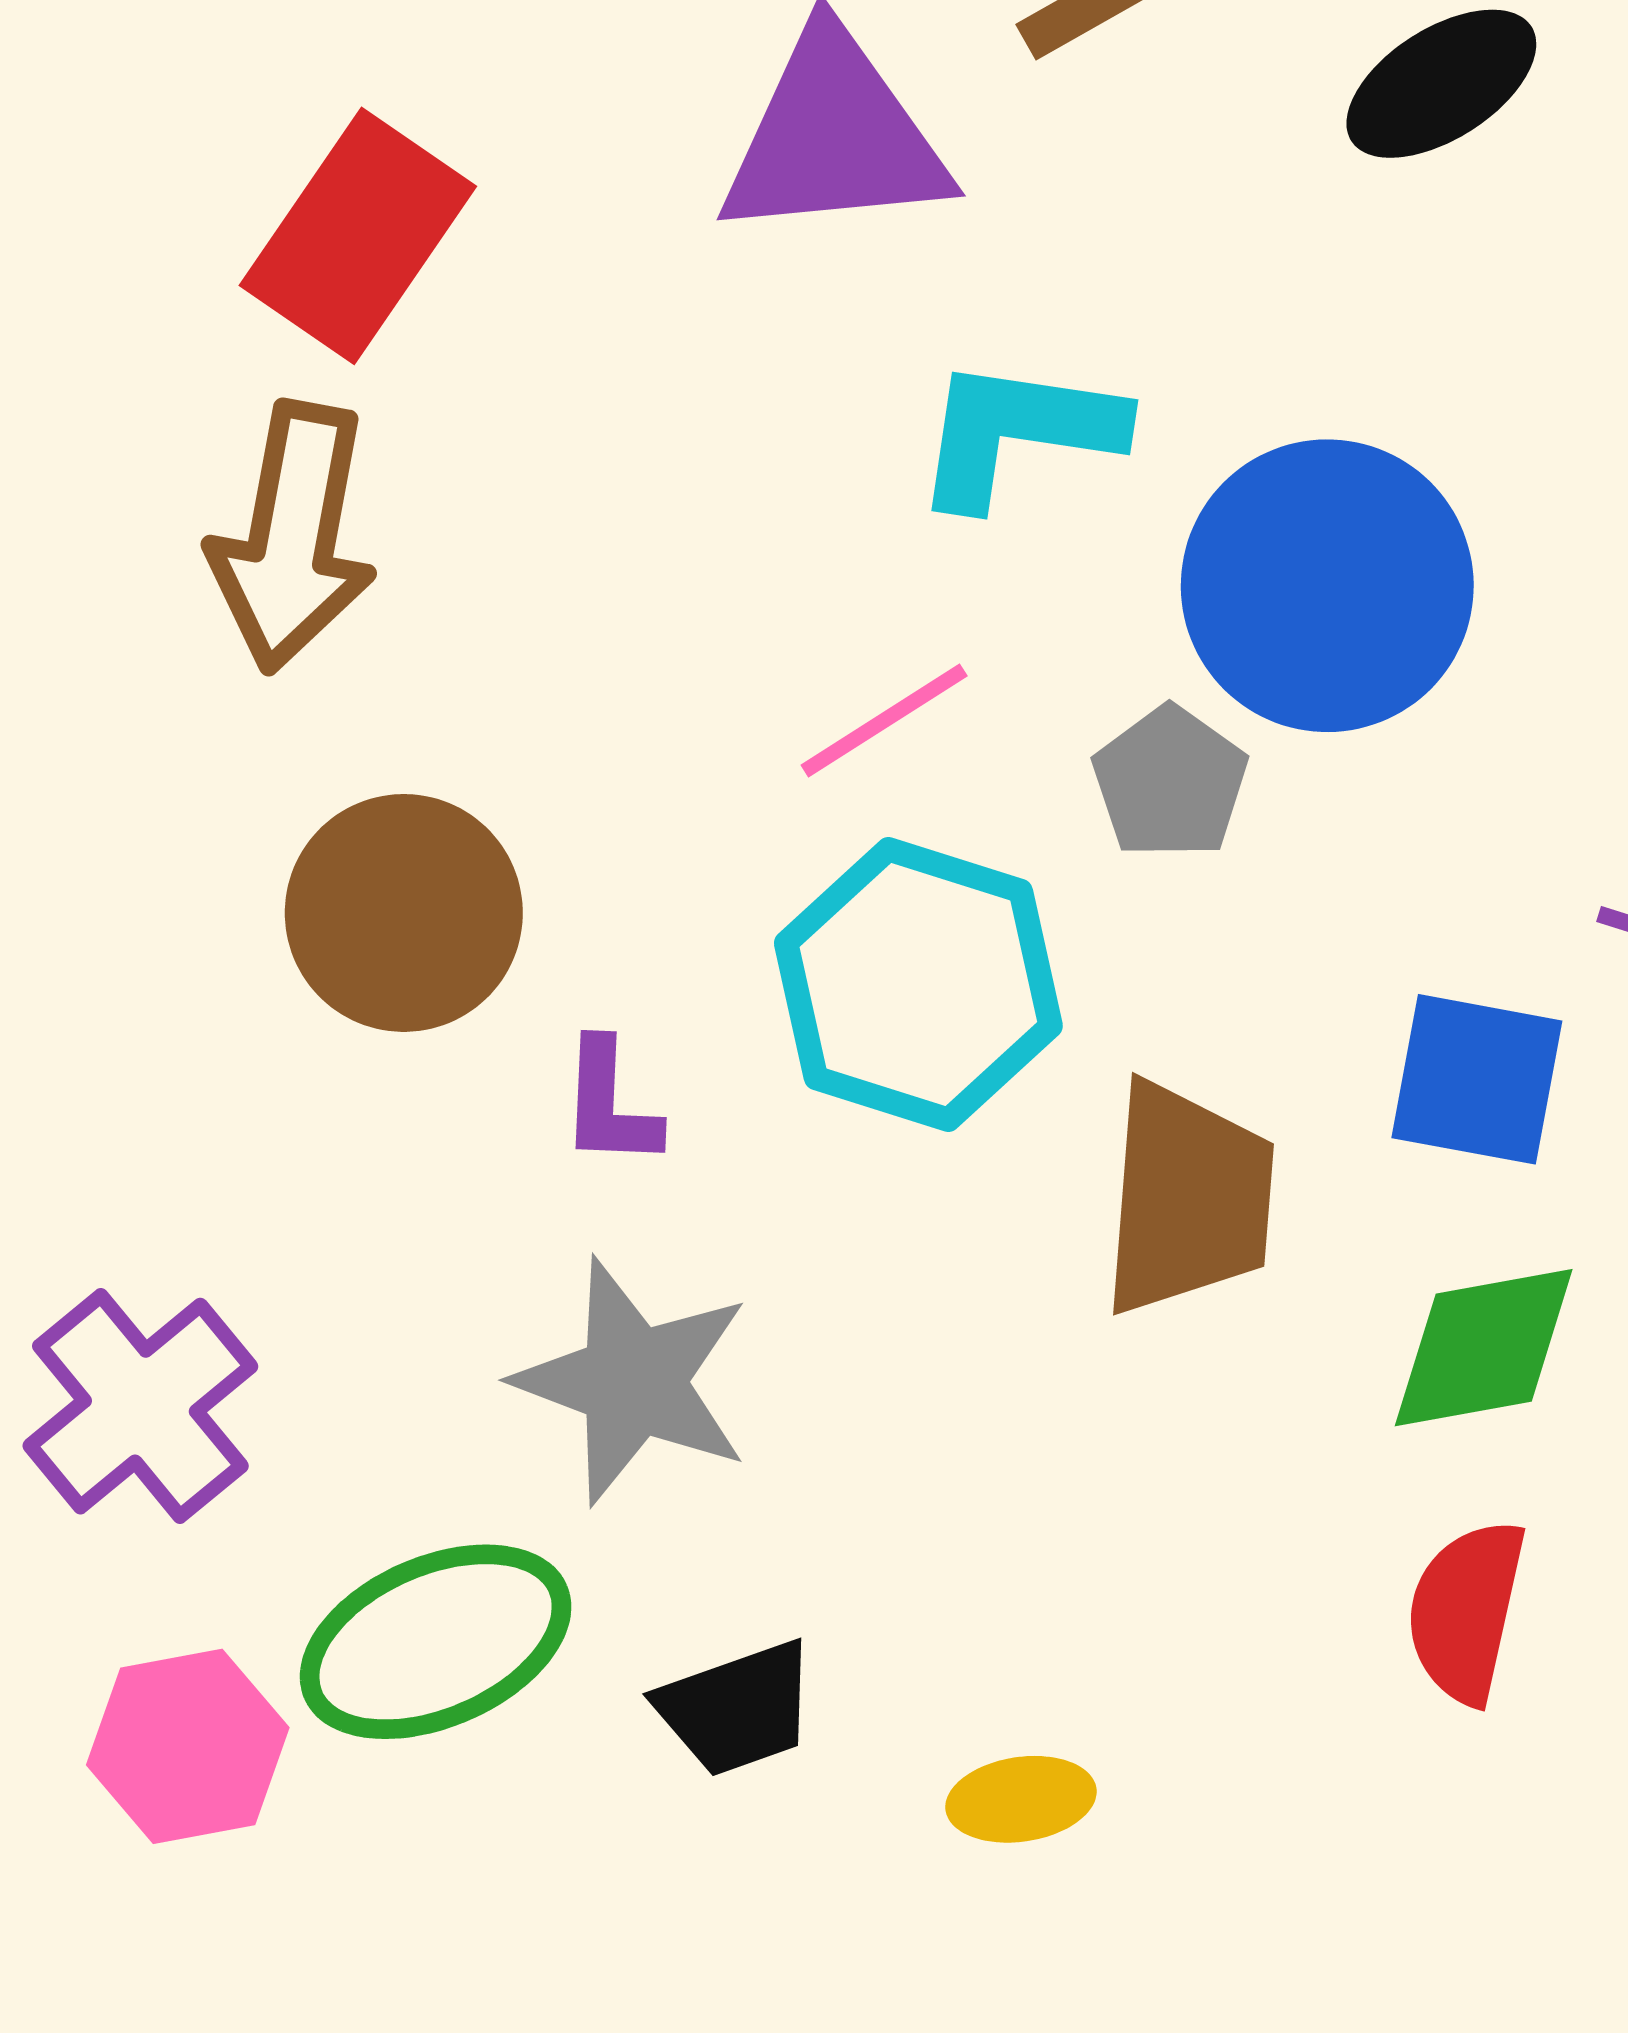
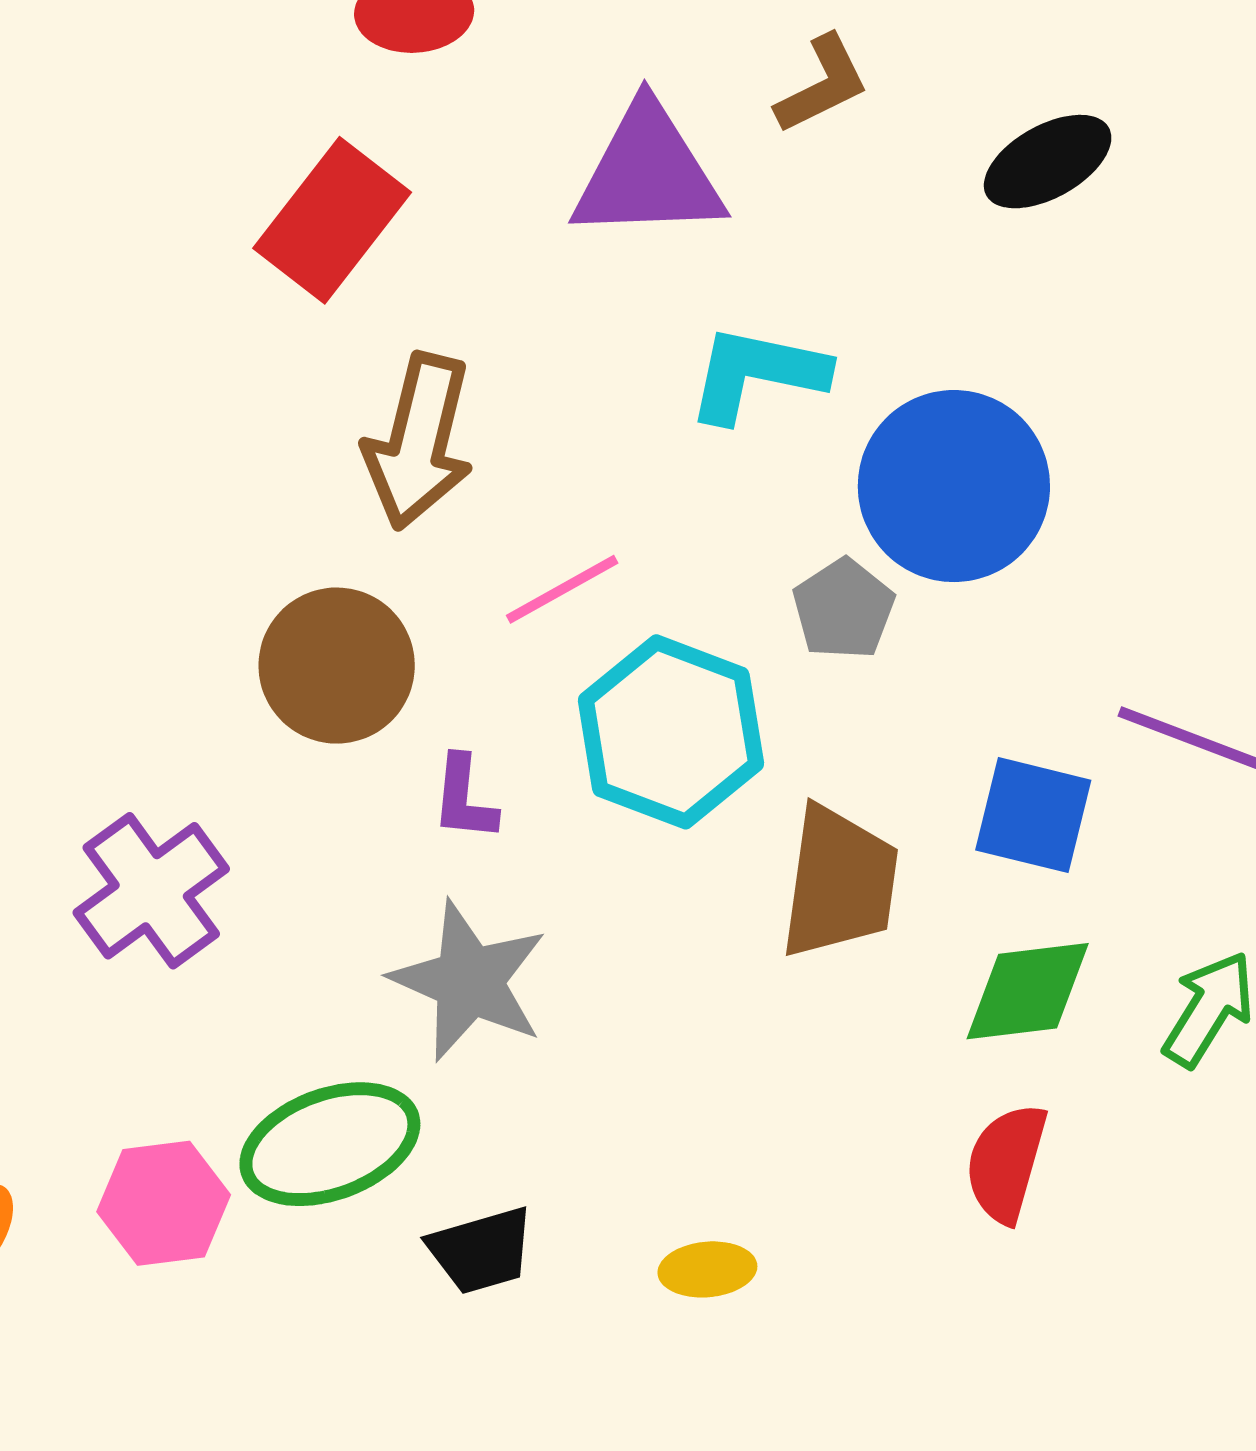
brown arrow: (293, 537) -> (419, 441), moved
pink line: (884, 721) -> (562, 589), moved
purple cross: (140, 1406) -> (151, 891), moved
black trapezoid: (737, 1708) -> (481, 1250), moved

